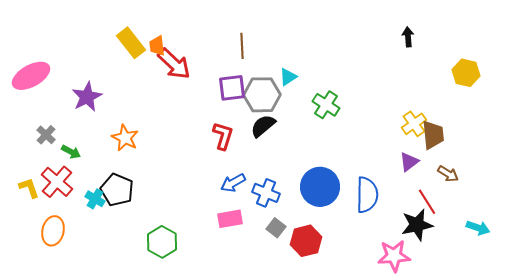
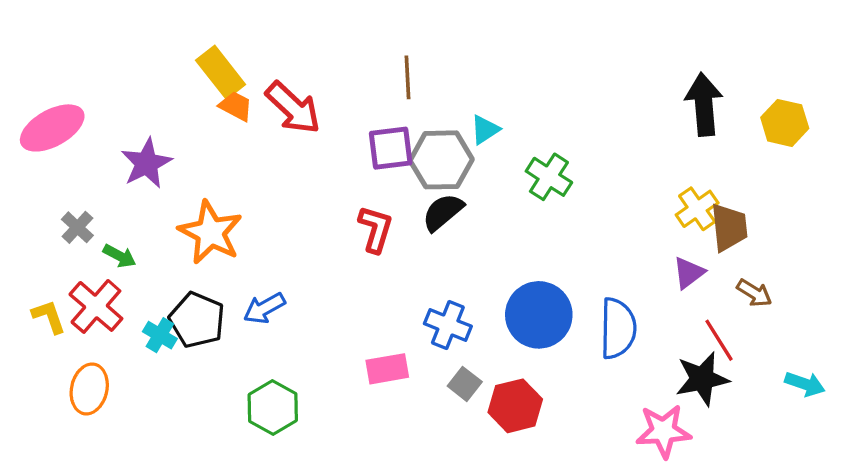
black arrow: (408, 37) -> (704, 104), moved, size x1.8
orange trapezoid: (157, 46) -> (236, 106), moved, turned 125
orange star: (125, 138) -> (210, 232), size x1.4
blue arrow: (233, 183) -> (264, 308), moved

